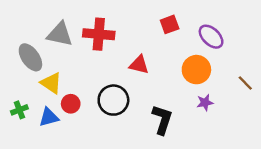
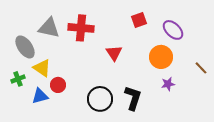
red triangle: (139, 65) -> (114, 53), turned 42
black circle: (113, 100) -> (100, 99), moved
green cross: (19, 110) -> (18, 79), moved

